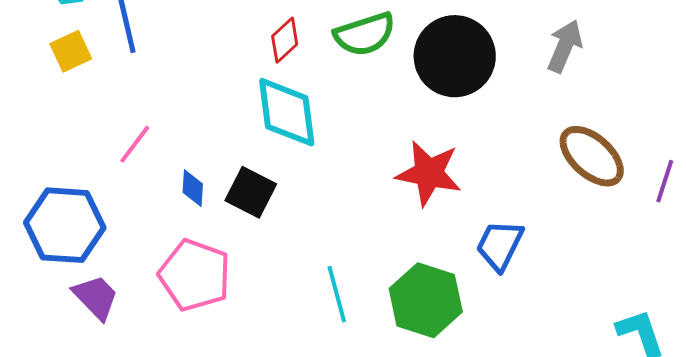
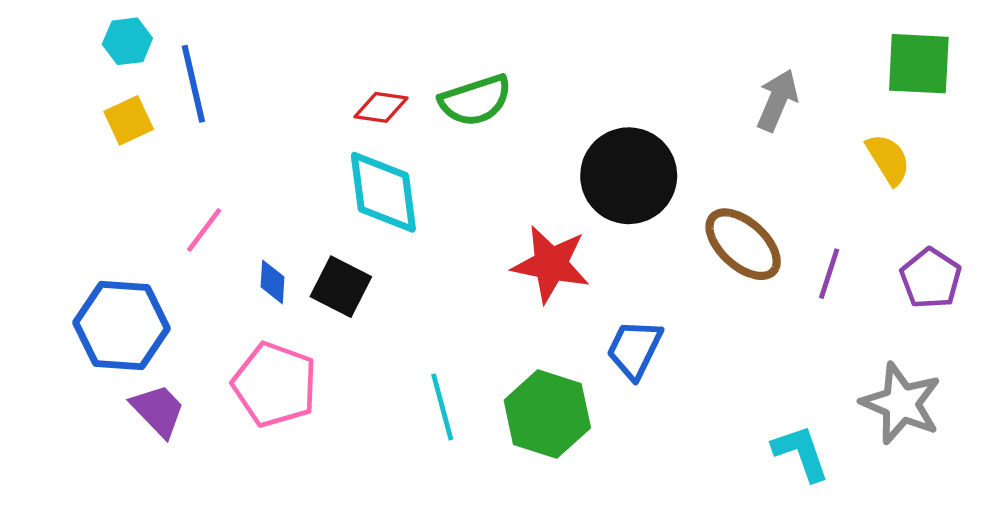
red diamond: (285, 40) -> (381, 107), turned 51
gray arrow: (565, 46) -> (777, 100), moved
black circle: (455, 56) -> (629, 176), moved

